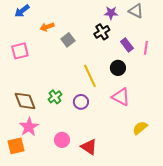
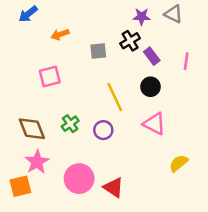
gray square: (68, 40) -> (98, 51), moved, turned 32
purple rectangle: (127, 45) -> (152, 56), moved
pink square: (20, 51) -> (50, 77), moved
pink circle: (62, 140) -> (79, 179), size x1.5

